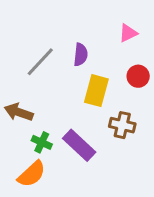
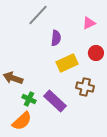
gray line: (40, 62) -> (38, 15), moved
yellow rectangle: (96, 91) -> (67, 63), turned 50

